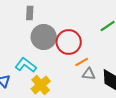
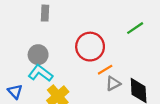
gray circle: (44, 37) -> (38, 55), moved, size x0.7
gray triangle: (89, 74) -> (113, 84), turned -32

